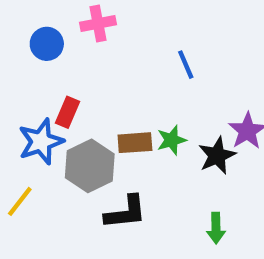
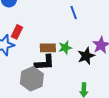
gray hexagon: (90, 166) -> (32, 79), moved
black L-shape: (126, 212) -> (45, 63), moved

